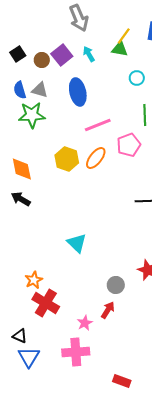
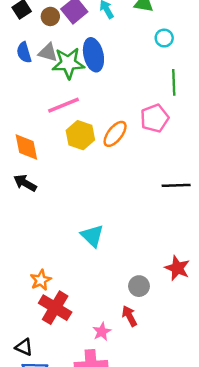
green star: (32, 115) -> (68, 63), moved
pink line: (98, 125) -> (64, 105), moved
red arrow: (108, 310) -> (129, 316), turned -60

